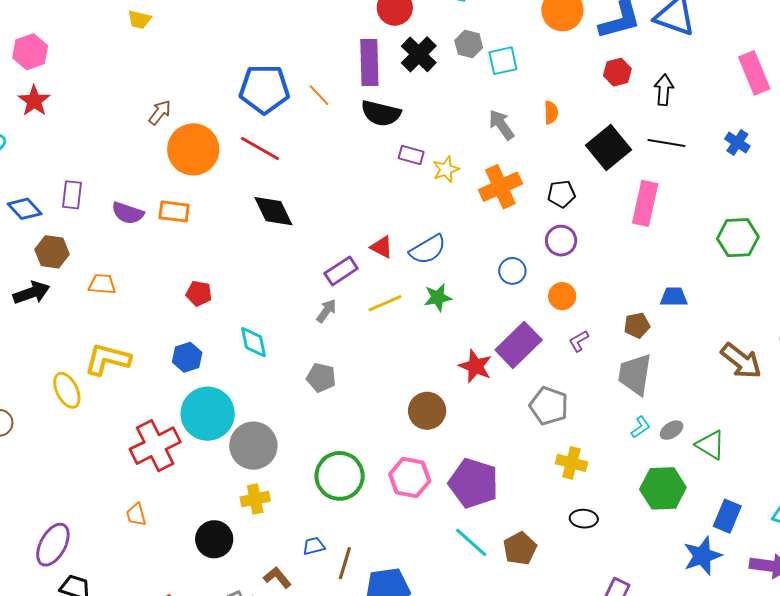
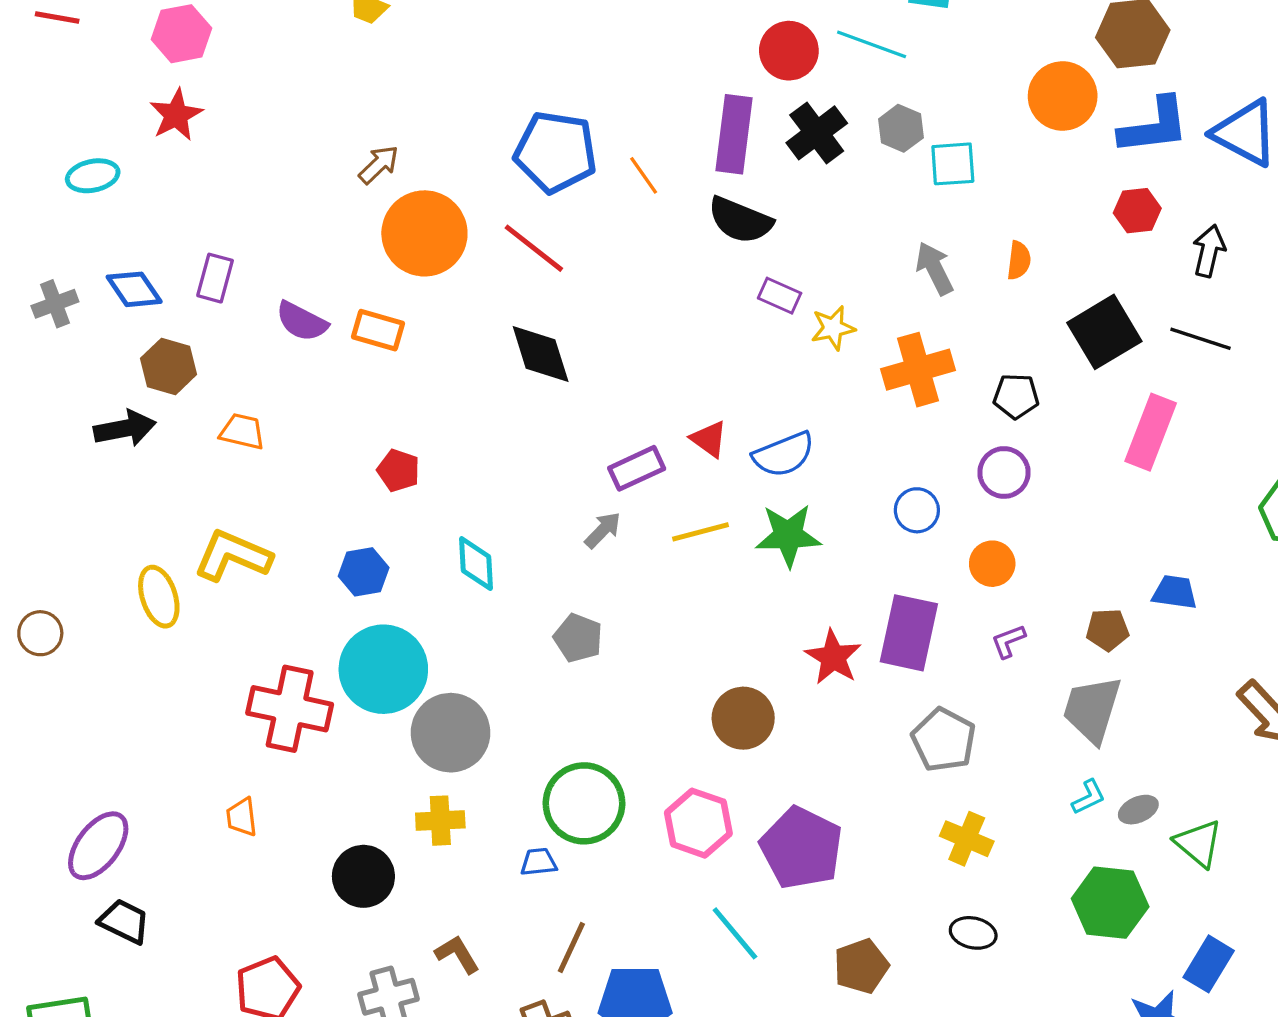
green star: (438, 298) -> (788, 535), size x1.4
purple rectangle: (519, 345) -> (909, 633), turned -42
red cross: (155, 446) -> (290, 709), turned 30
cyan line: (471, 542) -> (735, 933), moved
blue trapezoid: (314, 546) -> (539, 862), moved

